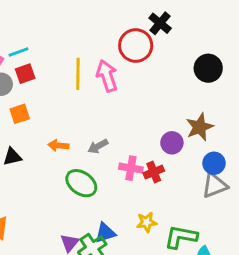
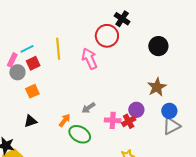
yellow line: (78, 74) -> (58, 49), moved
purple circle: (172, 143) -> (136, 110), moved
orange arrow: (58, 145) -> (65, 120), moved, turned 128

